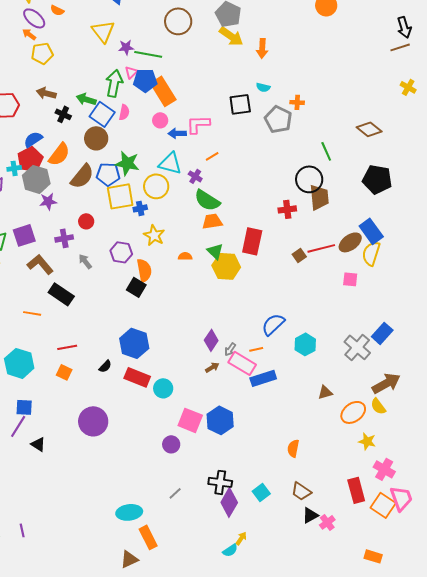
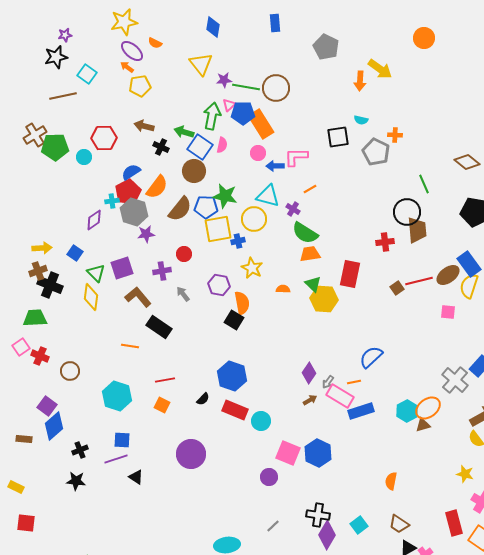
brown circle: (178, 21) -> (276, 88), moved
yellow arrow: (231, 36) -> (380, 69), moved
cyan hexagon: (305, 344) -> (407, 411), moved
orange ellipse: (353, 412) -> (428, 408), moved
purple line: (18, 426) -> (116, 459), turned 40

